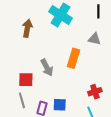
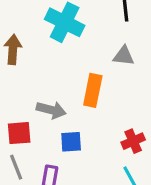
gray arrow: (47, 68) -> (51, 110), turned -42
blue square: (60, 105) -> (71, 142), moved

